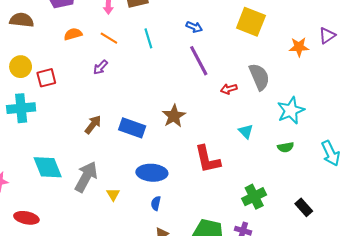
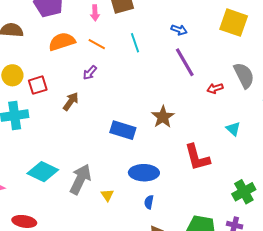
orange semicircle: (73, 34) -> (62, 42), size x1.5
brown arrow: (93, 125) -> (71, 101), moved
cyan diamond: (48, 167) -> (43, 172), turned -40

